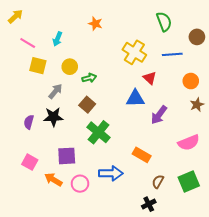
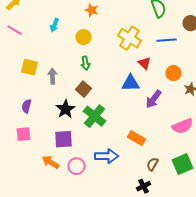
pink line: (28, 43) -> (14, 30), moved
yellow square: (38, 66) -> (30, 67), moved
yellow circle: (70, 67) -> (84, 37), moved
green arrow: (89, 78) -> (86, 63), turned 96
orange circle: (191, 81) -> (174, 73), moved
gray arrow: (55, 91) -> (52, 76), turned -42
black star: (53, 117) -> (66, 109), moved, turned -30
pink square: (30, 162) -> (24, 134), moved, turned -35

